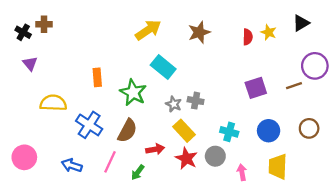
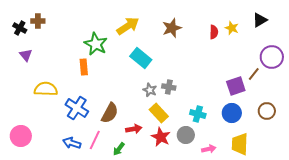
brown line: (294, 86) -> (254, 74), turned -32
purple square: (256, 88) -> (236, 86), moved
green star: (133, 92) -> (96, 44), moved
blue arrow: (72, 165) -> (72, 143), moved
pink arrow: (242, 172) -> (209, 149), turned 88

